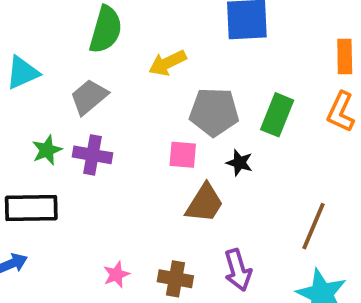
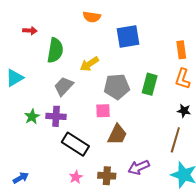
gray trapezoid: (89, 97) -> (64, 86), moved
black star: (239, 163) -> (184, 111), moved
black rectangle: (31, 208) -> (75, 144), moved, turned 40
purple arrow: (238, 270) -> (139, 167), turned 90

